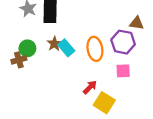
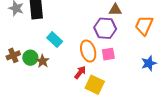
brown star: (54, 44) -> (43, 61), moved
green circle: (27, 48) -> (30, 58), moved
orange ellipse: (95, 49) -> (88, 51), moved

